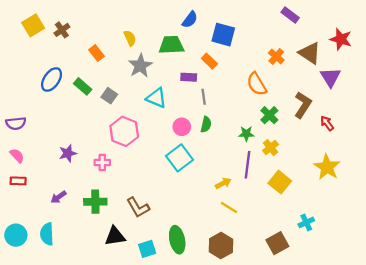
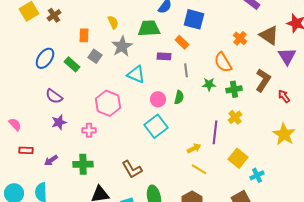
orange rectangle: (96, 53) -> (84, 35), turned 40
gray square: (109, 96) -> (95, 56), moved
gray line: (204, 97) -> (186, 70), moved
green cross: (269, 115) -> (234, 89), turned 35
purple semicircle: (16, 123) -> (54, 96), moved, turned 42
green star: (246, 134) -> (209, 84), moved
red rectangle: (18, 181) -> (26, 150), moved
yellow square: (280, 182) -> (238, 158), moved
brown L-shape: (138, 207) -> (132, 169), moved
cyan cross: (306, 222) -> (257, 175), moved

